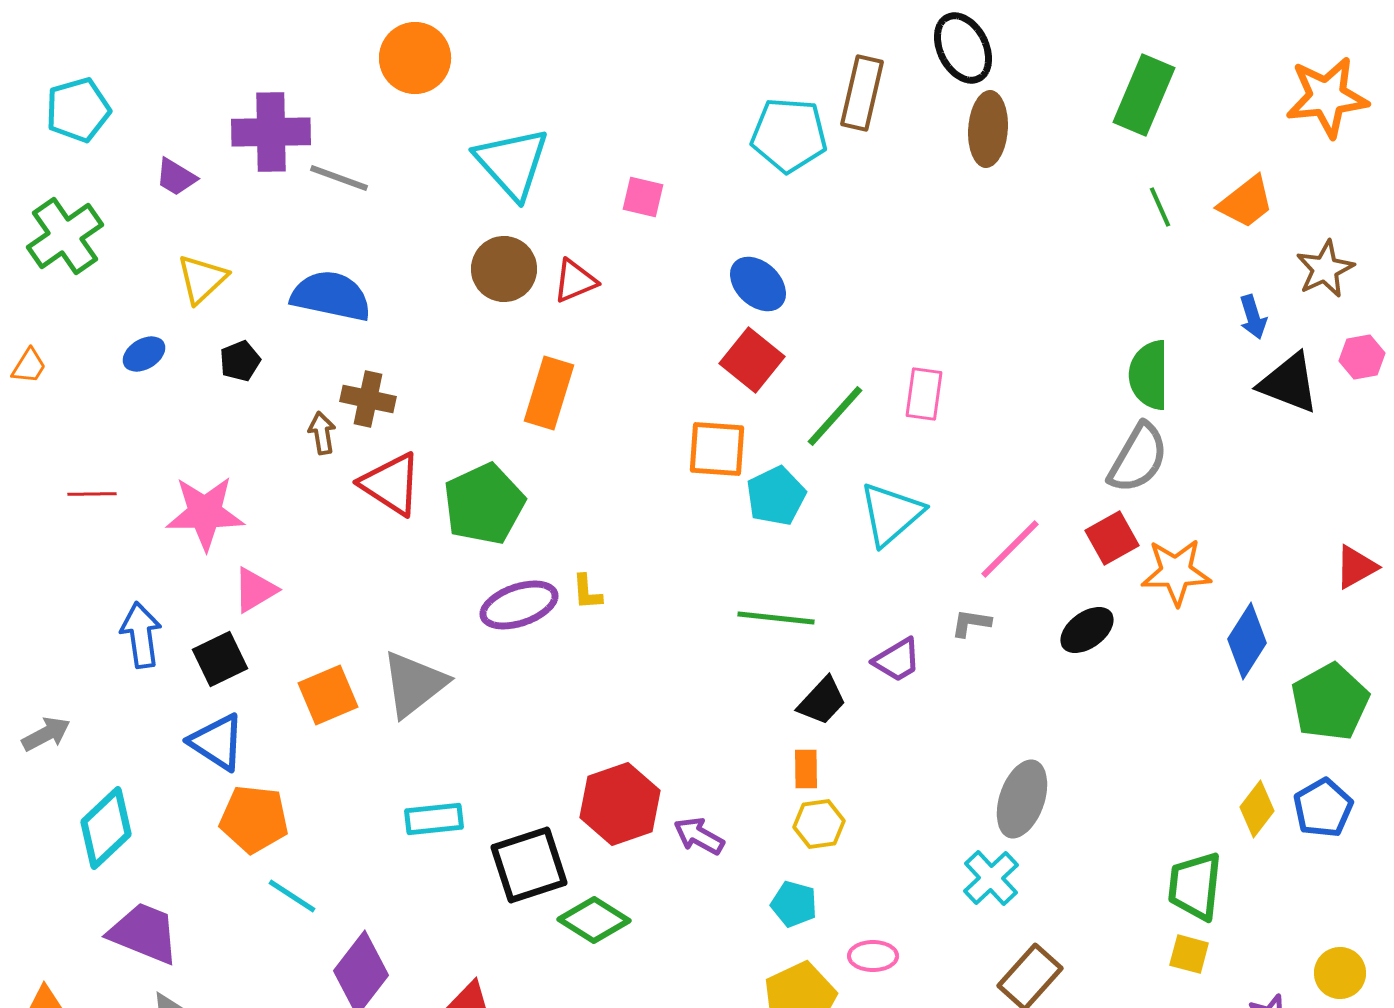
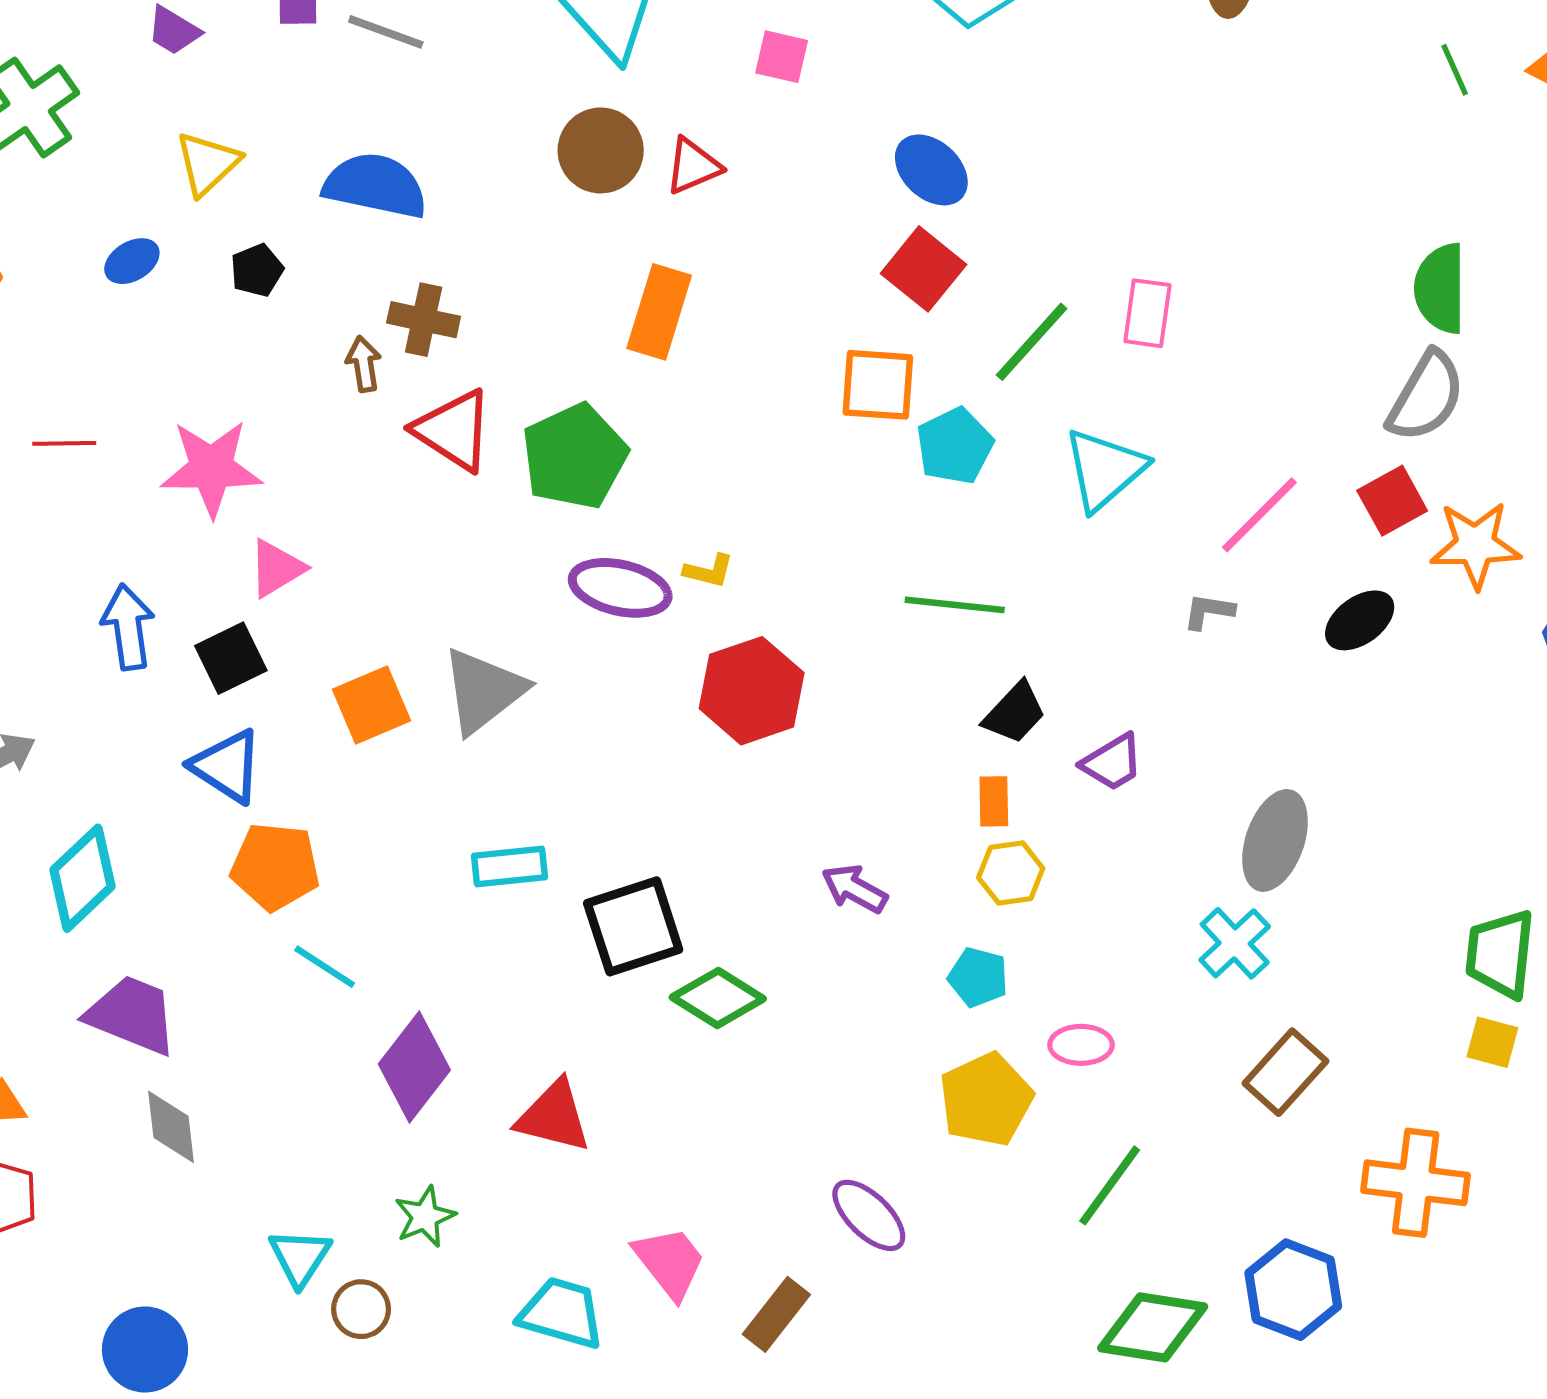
yellow L-shape: (587, 592) -> (709, 571), turned -72
purple ellipse: (519, 605) -> (620, 588), turned 32
purple trapezoid: (897, 660) -> (1112, 762), moved
red hexagon: (620, 804) -> (752, 691), moved

